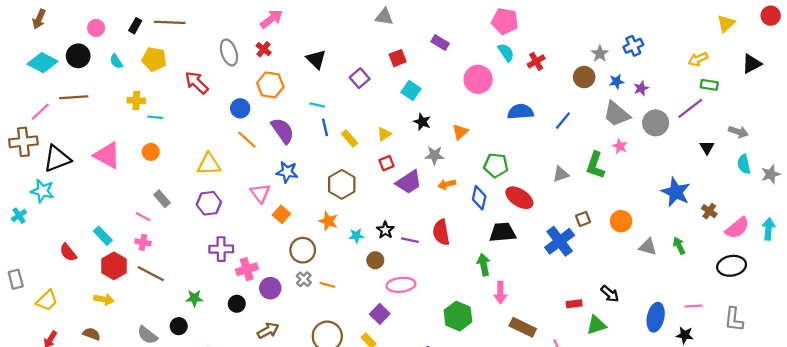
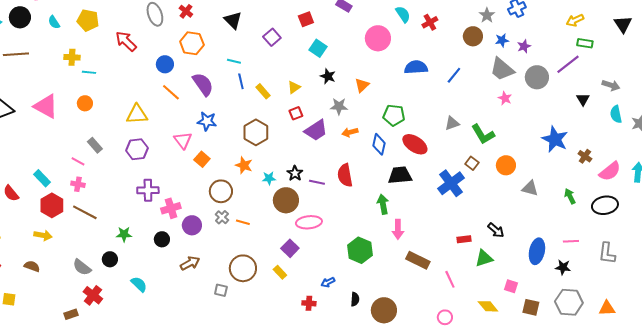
black triangle: (752, 64) -> (623, 24), turned -36
green L-shape: (595, 165) -> (483, 134), moved, turned -50
brown square: (583, 219) -> (472, 163), turned -32
green arrow: (679, 246) -> (570, 196), moved
brown circle: (375, 260) -> (286, 200), size x1.6

